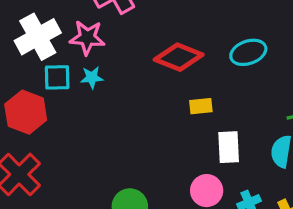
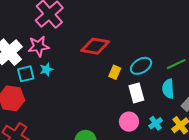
cyan ellipse: (248, 52) -> (141, 66), moved
yellow rectangle: (201, 106) -> (115, 72), turned -48

